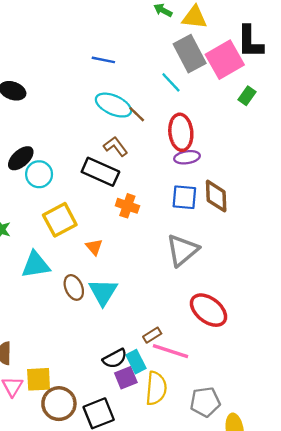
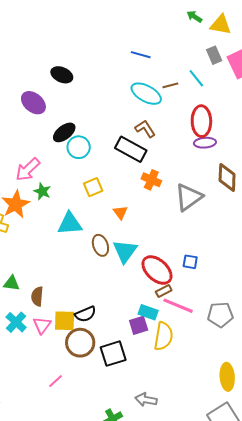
gray rectangle: (190, 54) -> (214, 55), size x0.6
brown line: (137, 114) -> (170, 85), moved, turned -63
blue square: (184, 197) -> (190, 262), moved, size x0.7
yellow square: (60, 220) -> (93, 187), size x0.7
gray triangle: (182, 250) -> (189, 197), moved
red ellipse: (209, 310) -> (157, 270), moved
black semicircle: (115, 359) -> (85, 314), moved
cyan rectangle: (136, 362) -> (148, 312), turned -48
gray pentagon: (205, 402) -> (220, 315), moved

